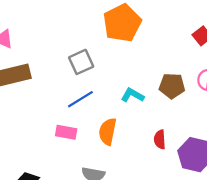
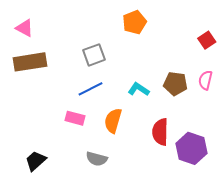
orange pentagon: (122, 23) -> (134, 22), size x0.7
red semicircle: (160, 140) -> (160, 132), size x1.5

